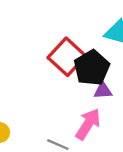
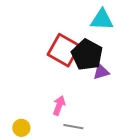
pink arrow: (88, 124) -> (59, 105), moved, size x0.7

